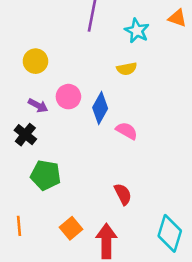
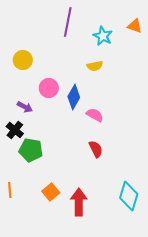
purple arrow: (38, 105) -> (25, 107), moved
black cross: (25, 135) -> (15, 130), moved
red semicircle: (123, 194) -> (96, 149), moved

